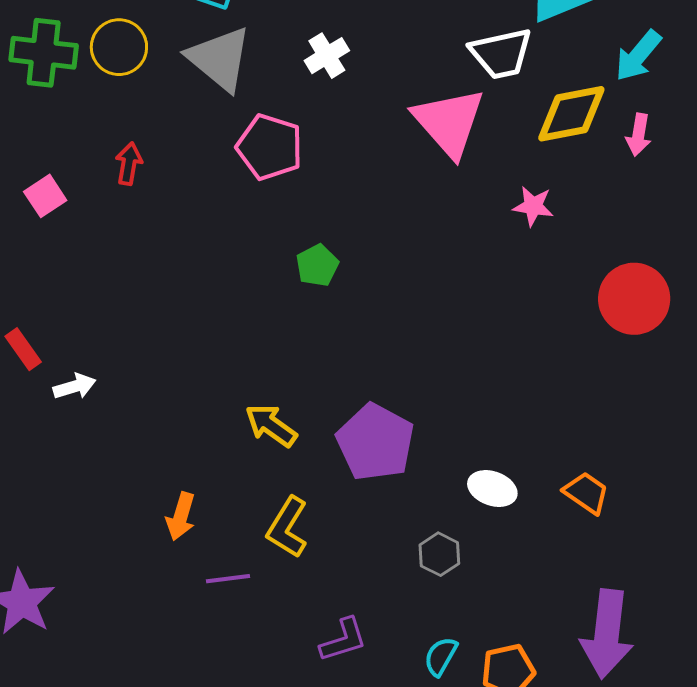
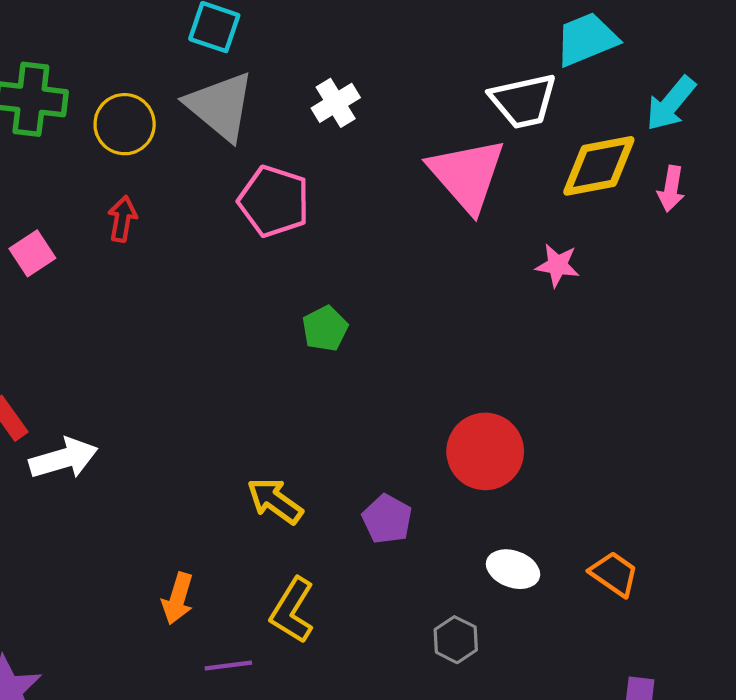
yellow circle: (119, 47) -> (125, 124), moved
red circle: (634, 299) -> (485, 451), moved
white arrow: (75, 386) -> (64, 458), size x1.5
purple pentagon: (375, 442) -> (387, 519), size x0.6

